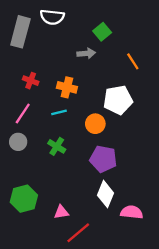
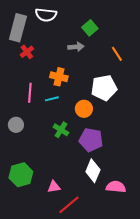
red cross: (31, 81) -> (27, 52), moved, turned 32
pink line: (23, 113) -> (30, 93), moved, turned -30
green cross: (57, 146) -> (61, 130), moved

